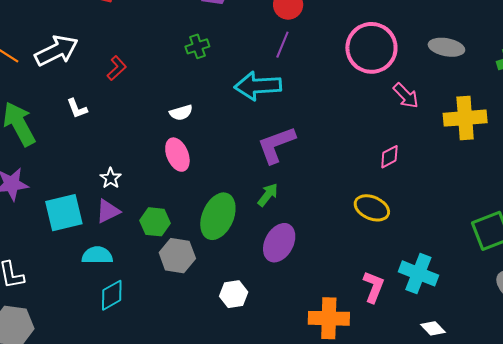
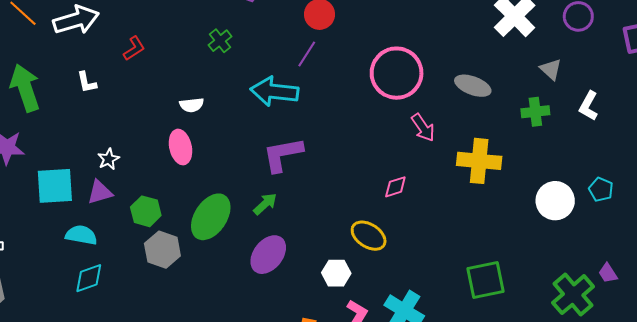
green cross: (197, 46) -> (220, 41), turned -30
white hexagon: (234, 294) -> (336, 273), moved

